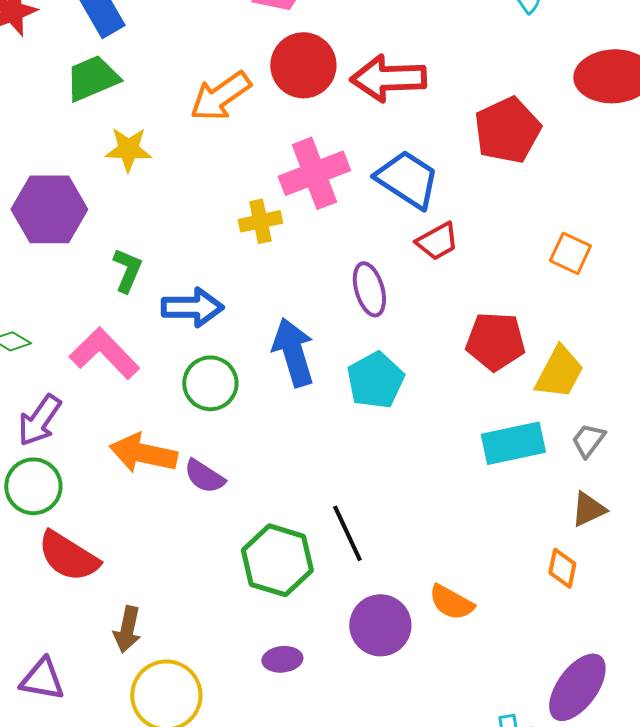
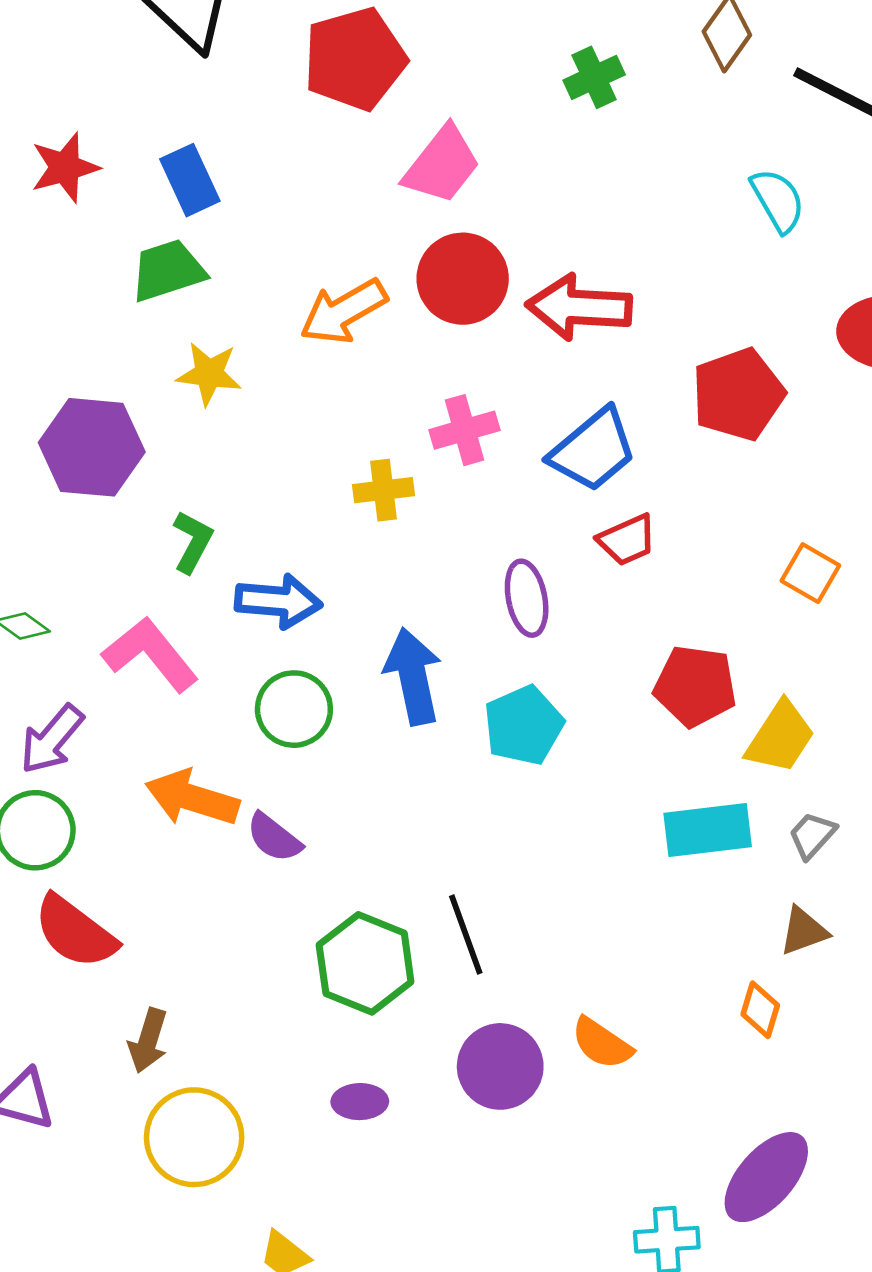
pink cross: (314, 173) -> (465, 430), size x0.7
blue trapezoid: (407, 179) -> (593, 450), turned 102

